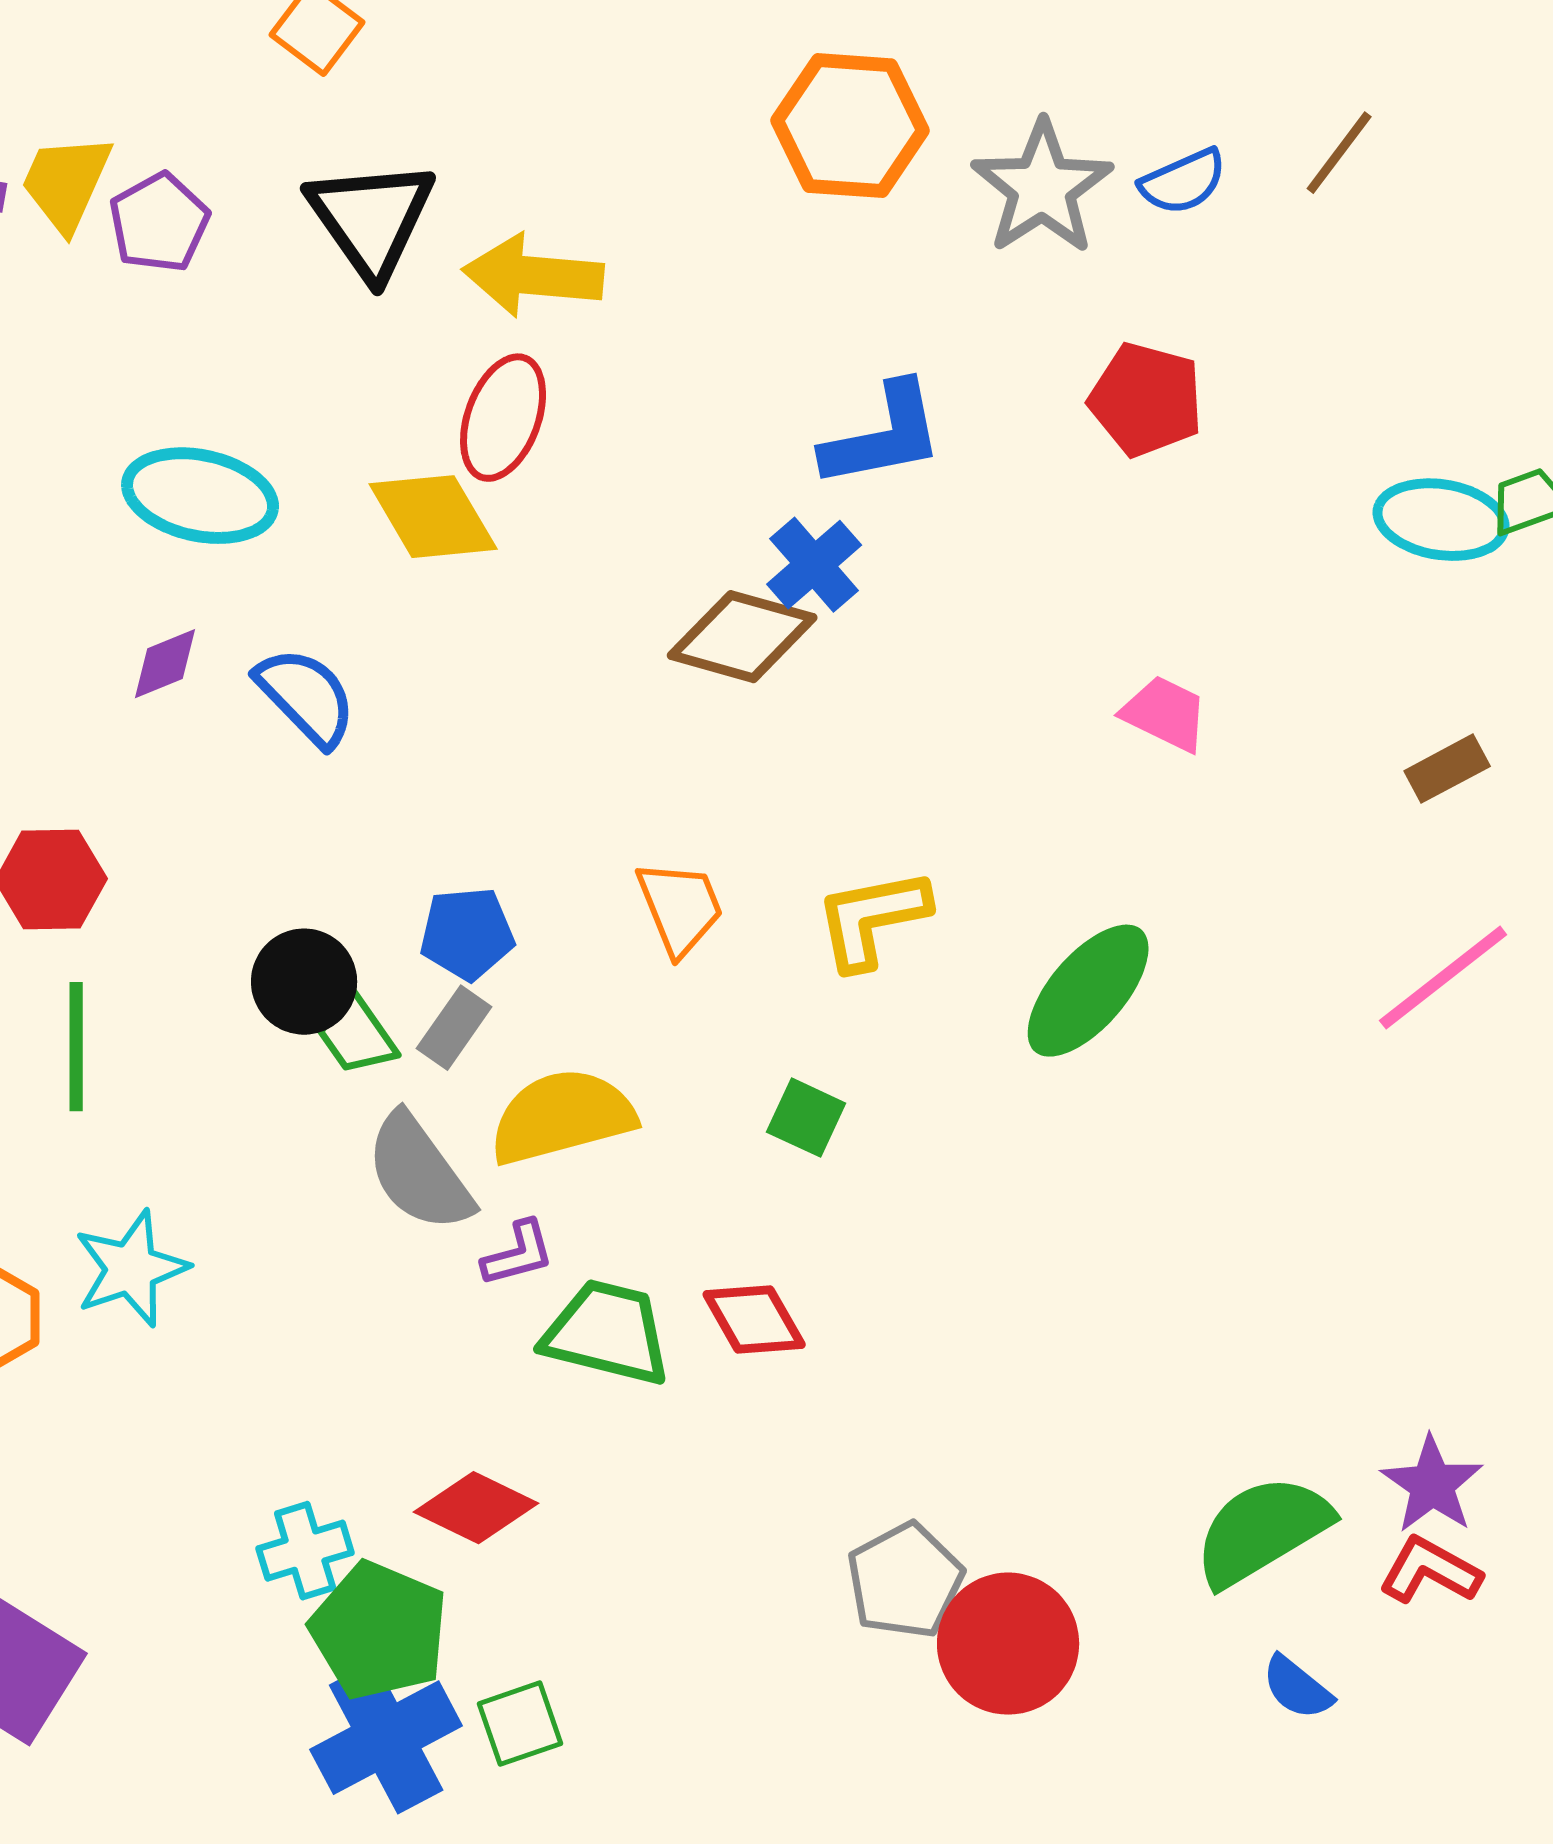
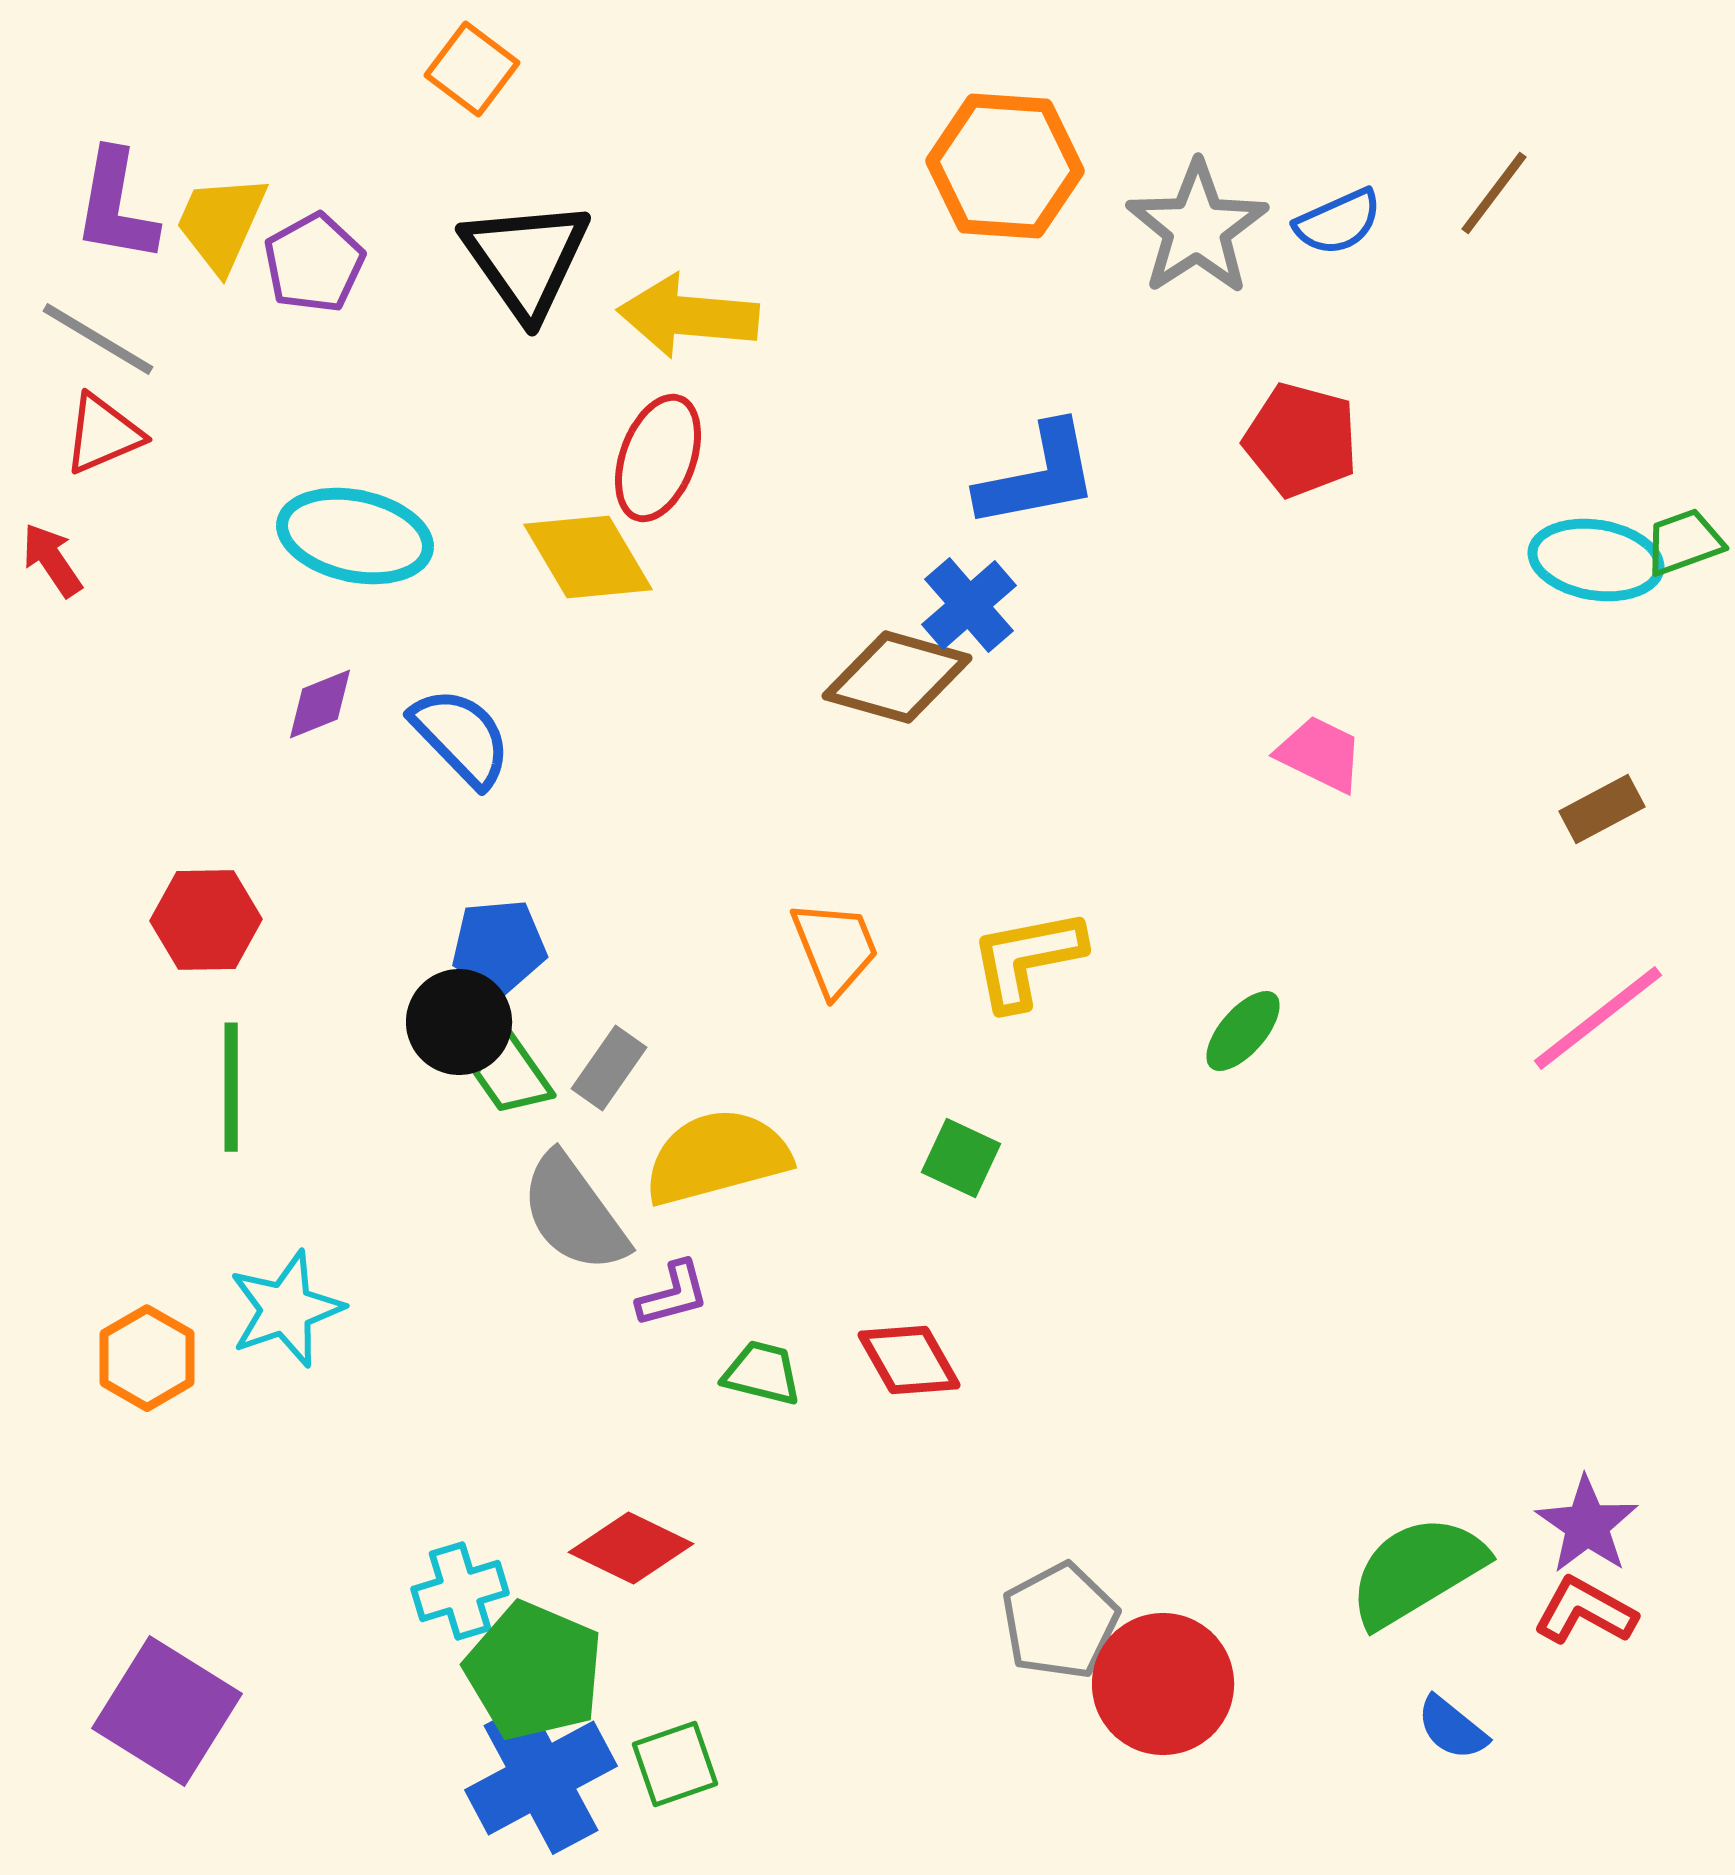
blue pentagon: (467, 934) -> (499, 946), moved
green ellipse: (1088, 991) -> (1243, 1031), size x0.6
green trapezoid: (607, 1333) -> (762, 1373), size x0.6

